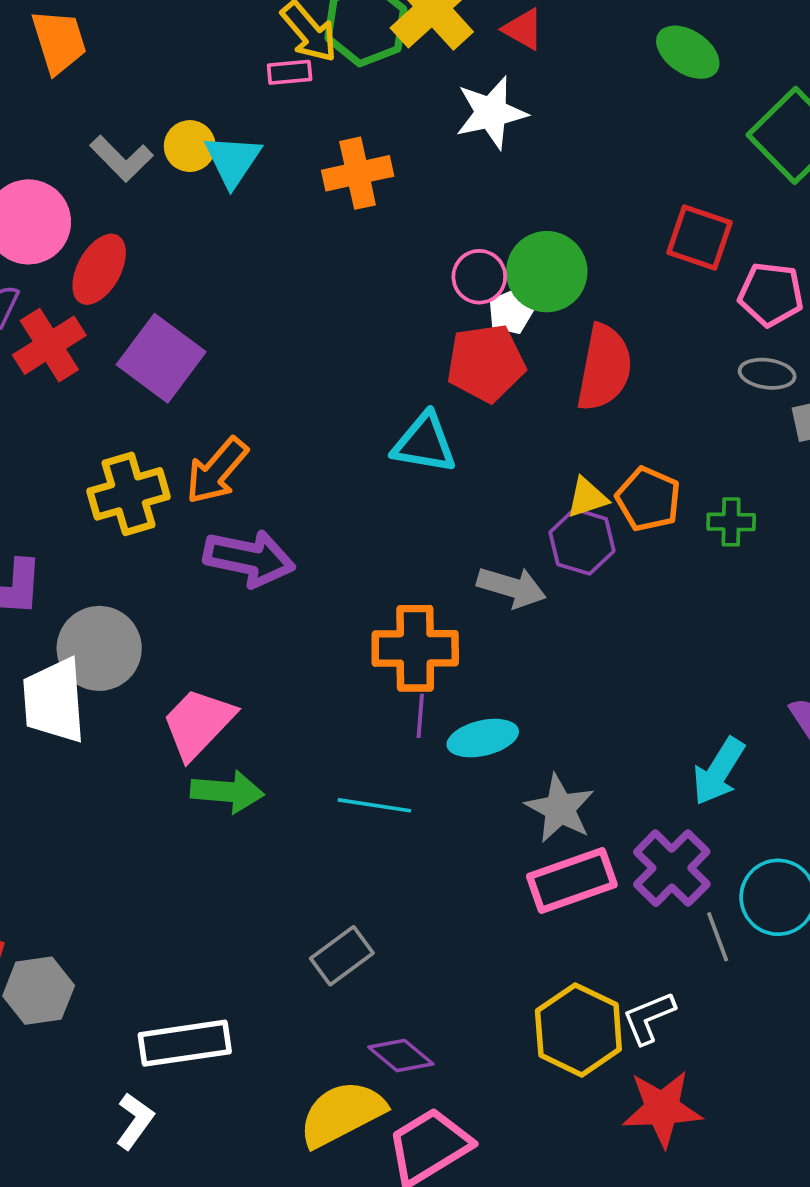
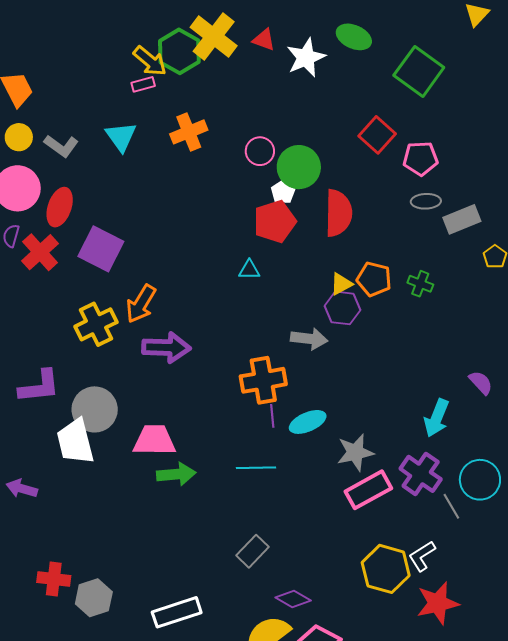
white star: (491, 113) -> (306, 58), moved
yellow circle: (190, 146) -> (19, 137), moved
red square: (699, 238) -> (377, 135), turned 33
pink circle: (479, 277) -> (260, 151), moved
cyan triangle: (424, 443) -> (249, 270), size x0.6
green cross: (731, 522) -> (420, 284), turned 30
pink trapezoid: (198, 723) -> (154, 440), turned 57
gray star: (560, 808) -> (355, 452), turned -30

